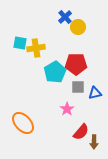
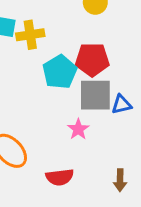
gray square: (78, 87) -> (95, 95), size x1.6
red semicircle: (81, 132) -> (60, 177), moved, turned 42

